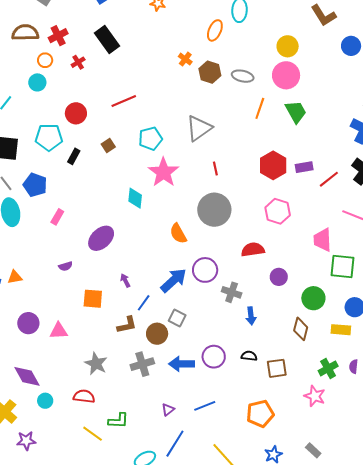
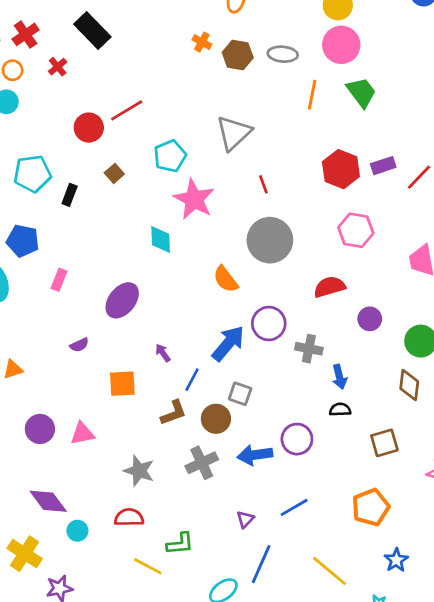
red circle: (76, 113) -> (89, 128), moved
black semicircle: (249, 356) -> (340, 410), moved

